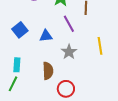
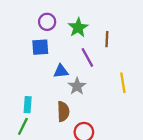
blue square: (20, 30) -> (40, 47), moved, turned 35
gray star: (69, 52) -> (77, 86), moved

